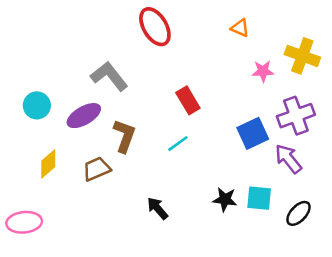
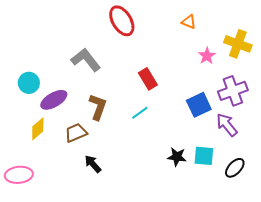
pink star: (263, 71) -> (207, 56), turned -30
purple ellipse: (84, 116) -> (54, 100), moved
black arrow: (158, 208) -> (93, 164), moved

